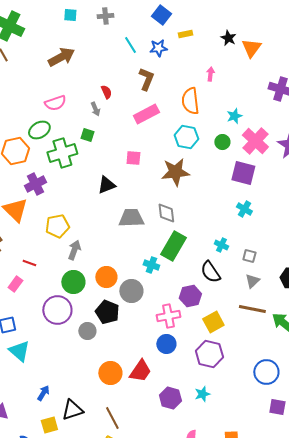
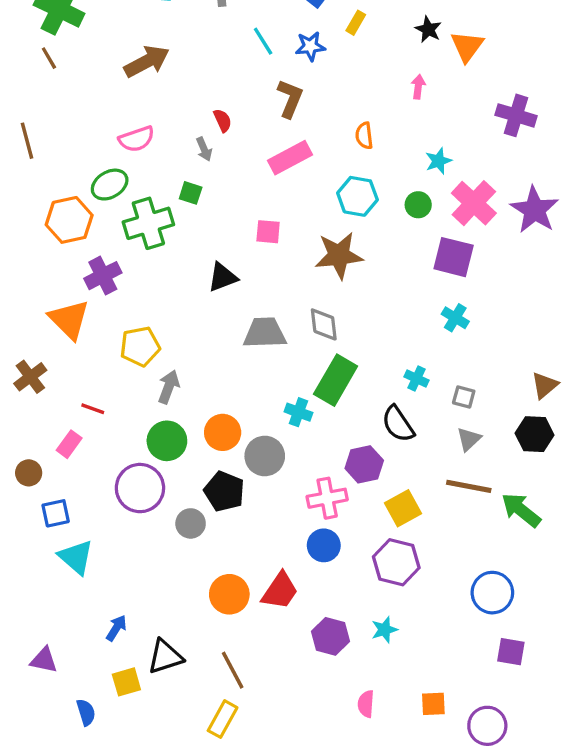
yellow rectangle: (185, 34) -> (356, 23), turned -48
pink arrow: (210, 74) -> (418, 87), moved
orange semicircle: (190, 101) -> (364, 136), size x0.6

